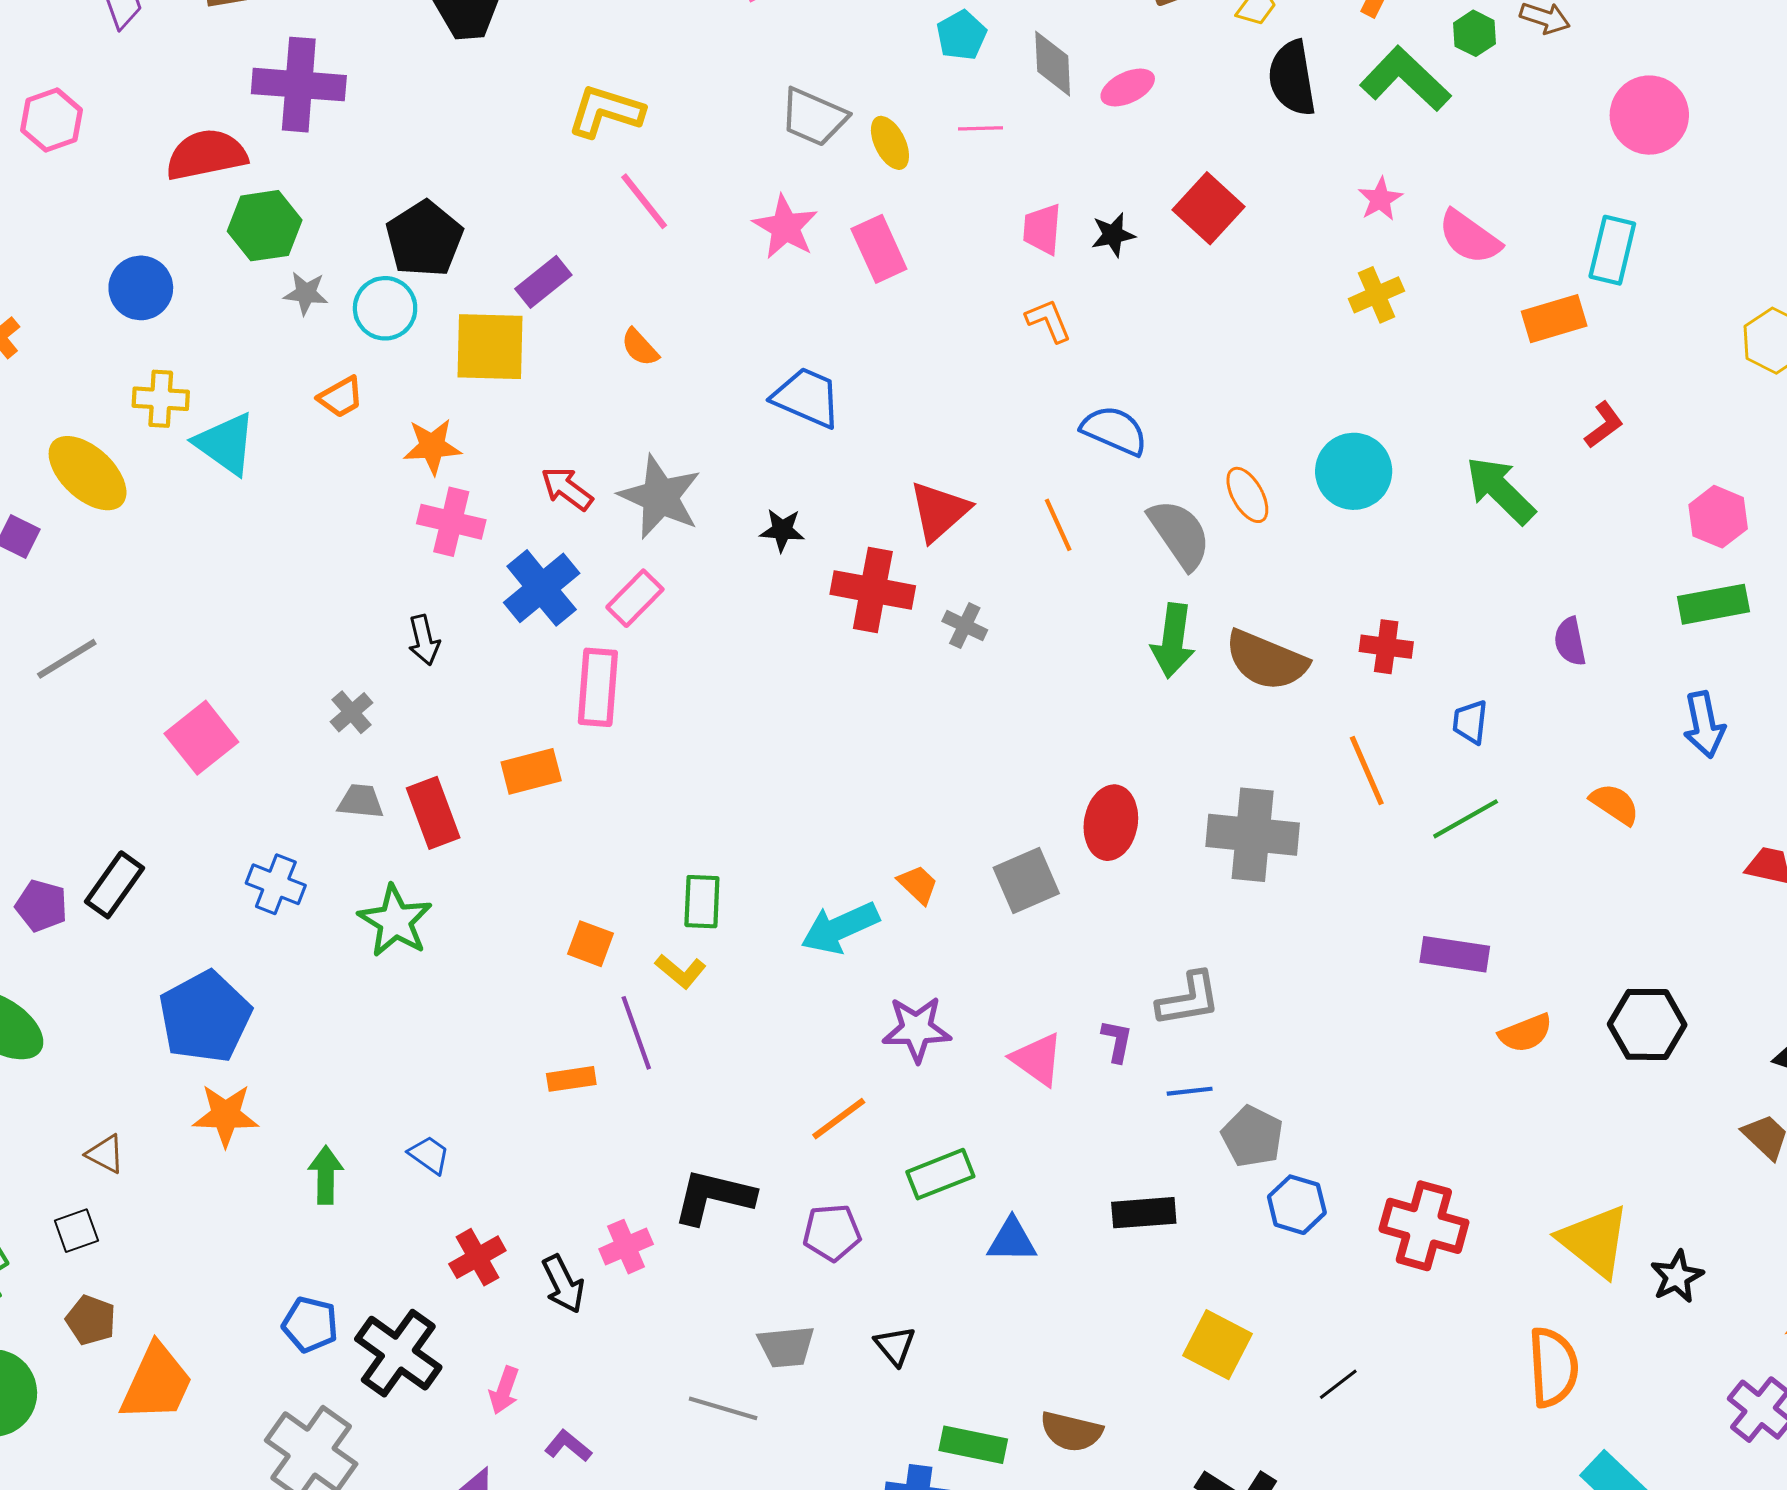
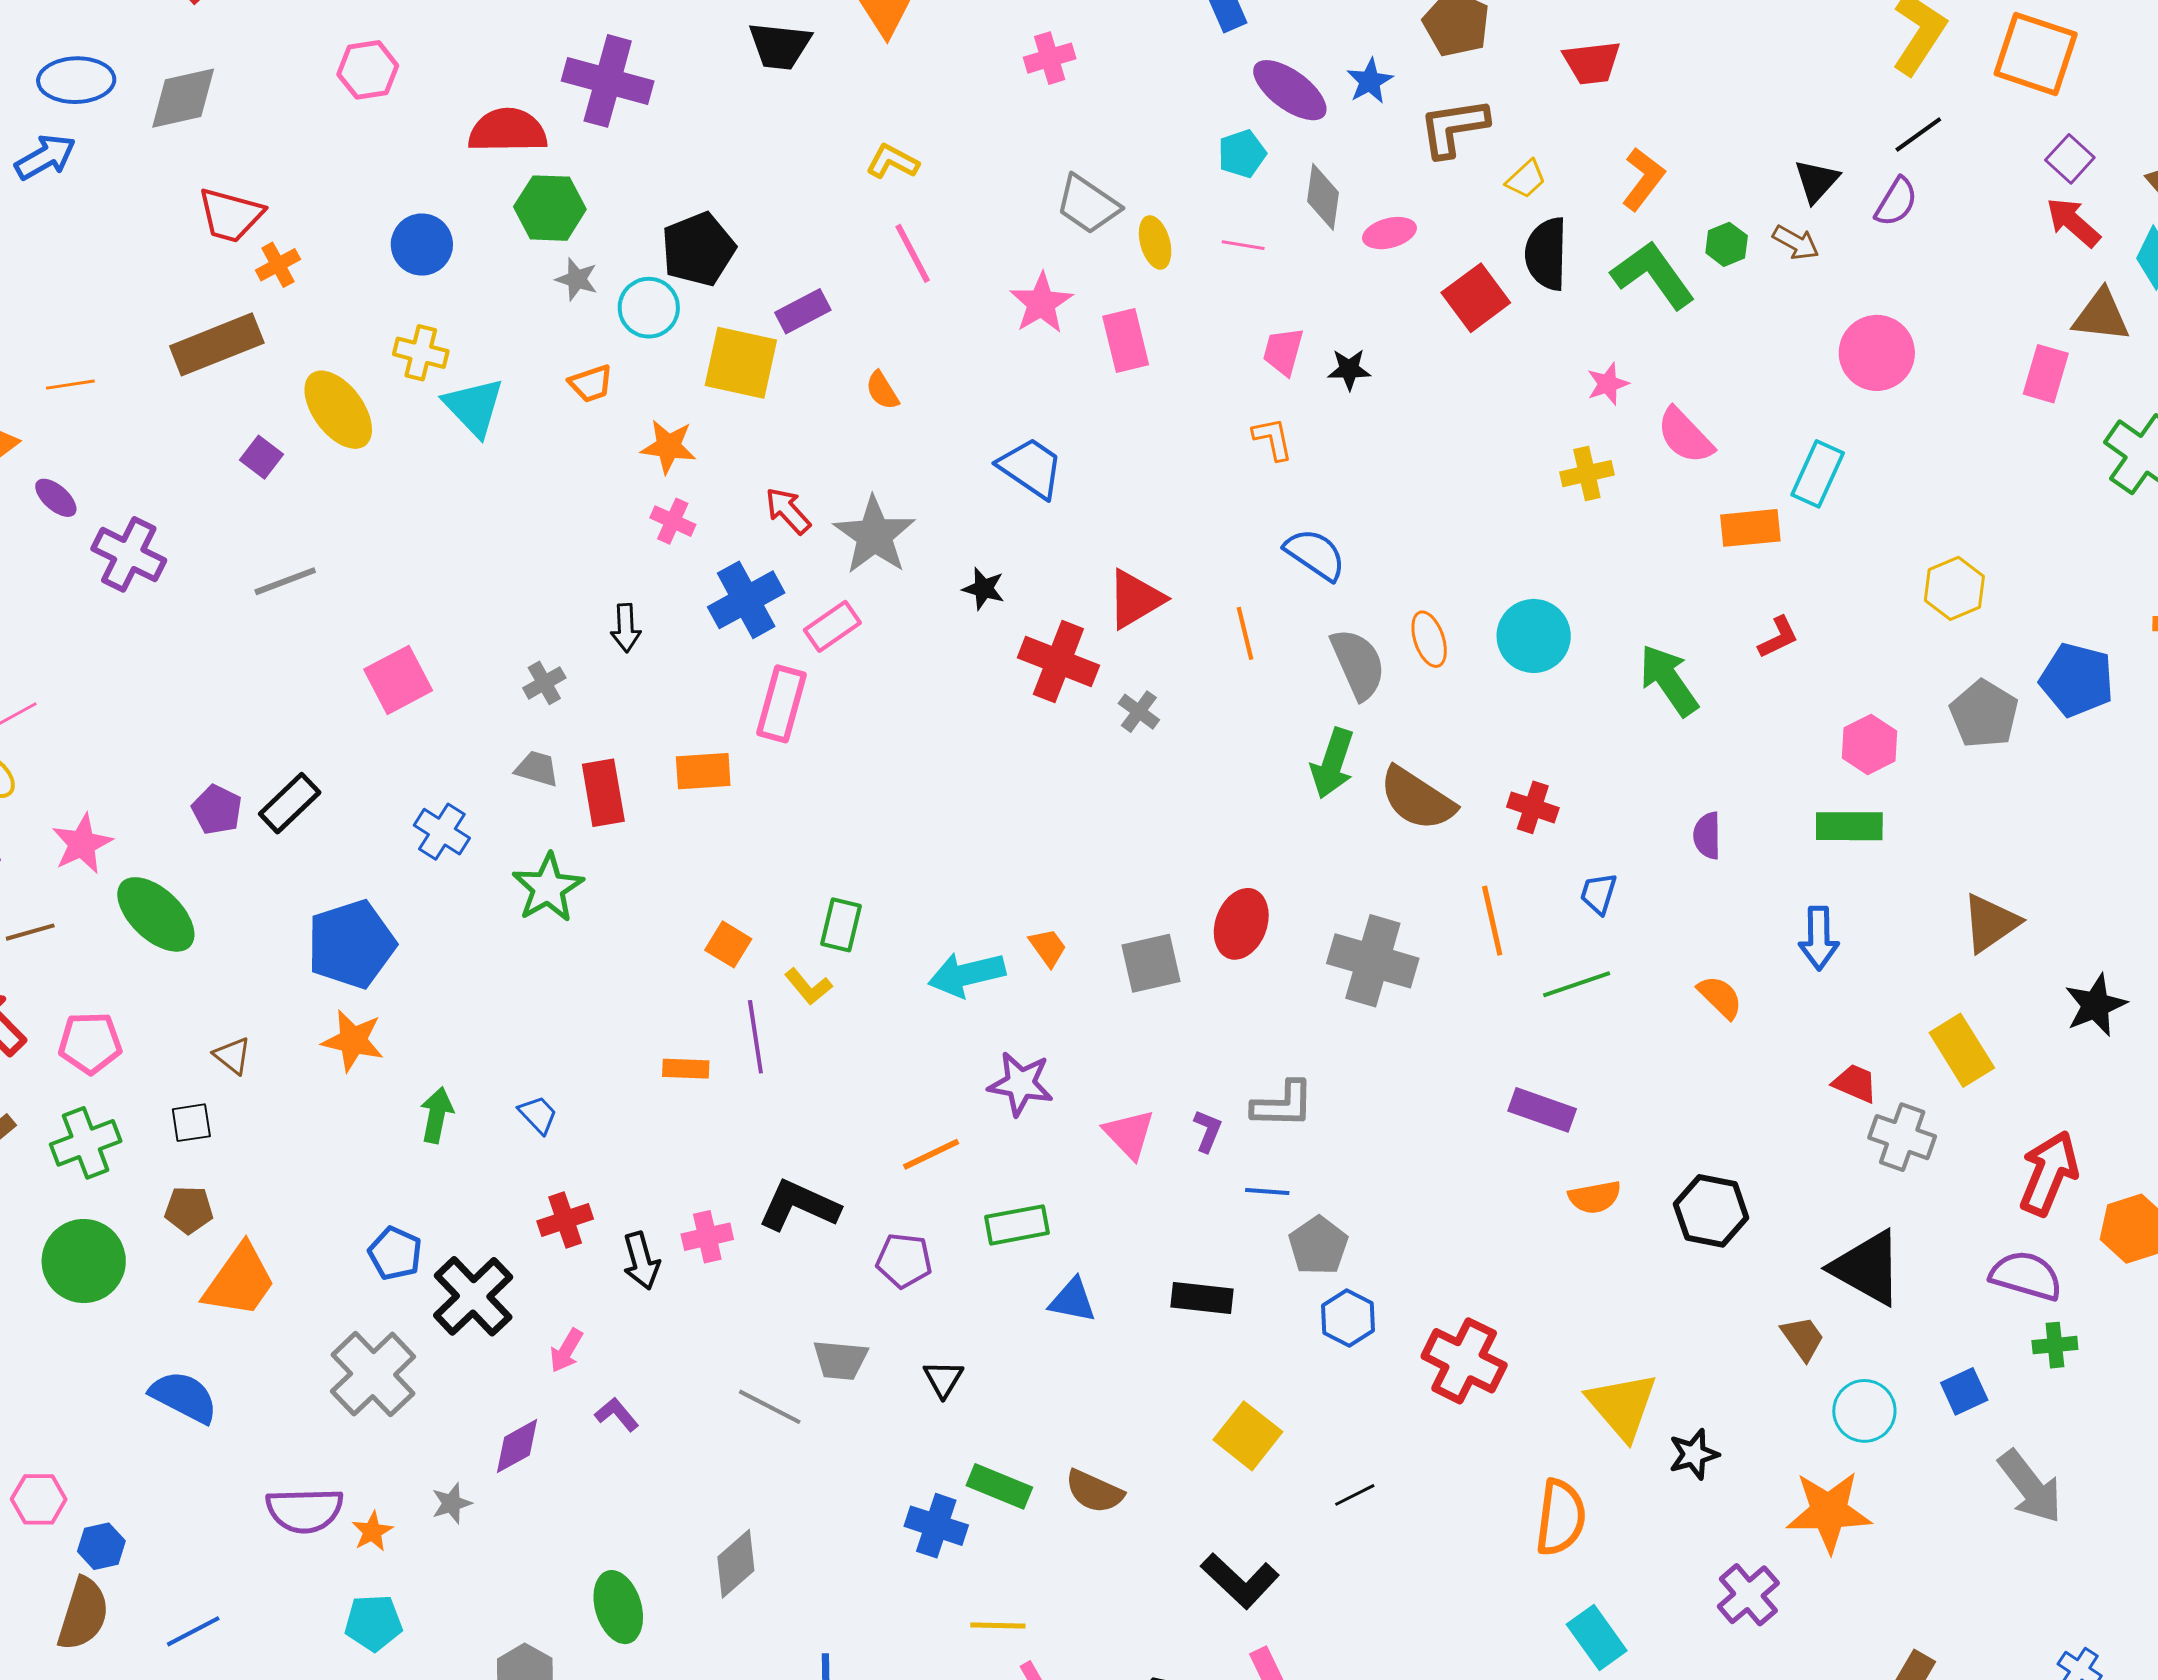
yellow L-shape: (606, 111) -> (892, 162), size x0.7
red square: (1208, 208) -> (1476, 298), moved
pink cross: (451, 522) -> (673, 521), size x0.7
brown pentagon: (91, 1320) -> (189, 1210), turned -30

